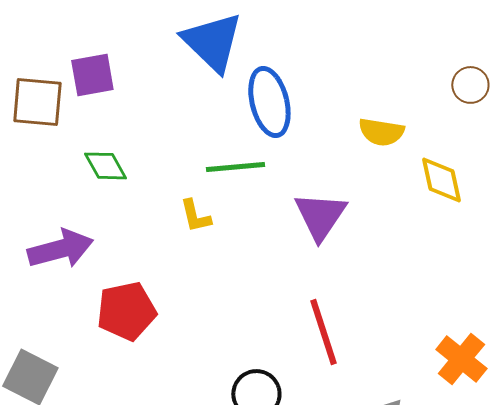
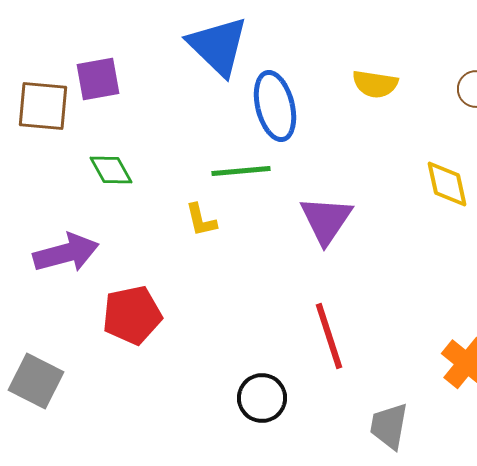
yellow semicircle: (381, 132) -> (375, 84), moved

